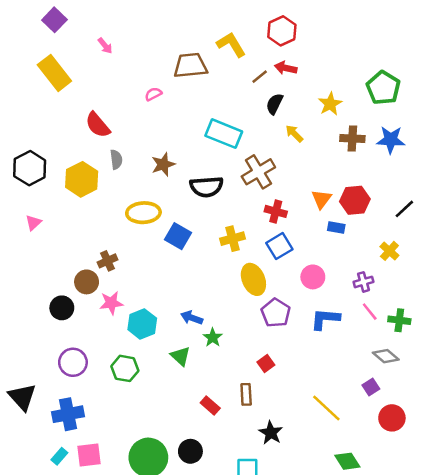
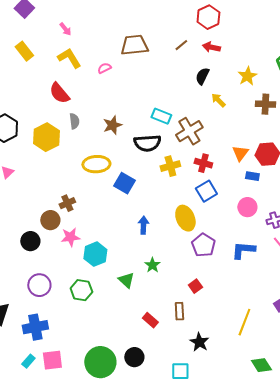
yellow L-shape: (231, 45) -> (69, 58), moved
yellow rectangle: (54, 73) -> (24, 51), size x0.7
brown line: (260, 77) -> (181, 45), moved
cyan rectangle: (224, 134) -> (161, 116), moved, size x0.7
yellow cross: (232, 239) -> (170, 166), moved
pink circle: (313, 277) -> (247, 207), moved
blue arrow: (192, 318) -> (143, 225), moved, turned 72
yellow line: (326, 408) -> (244, 322), turned 68

